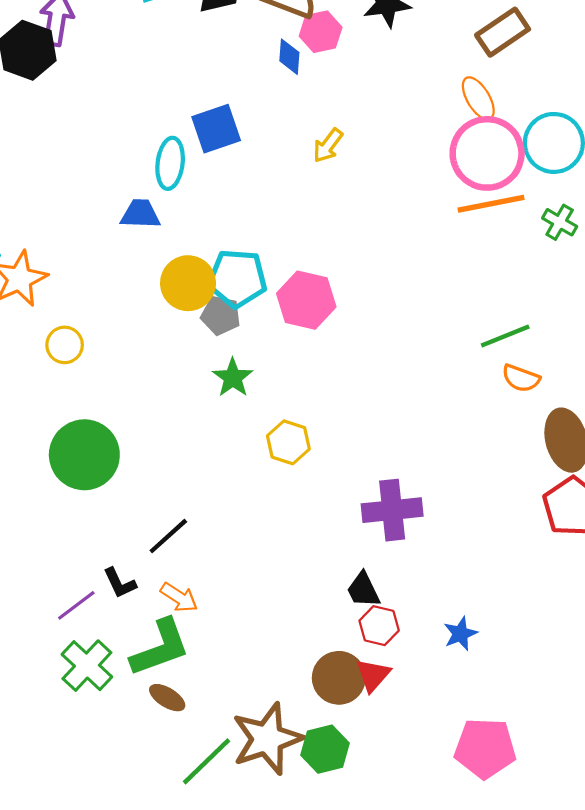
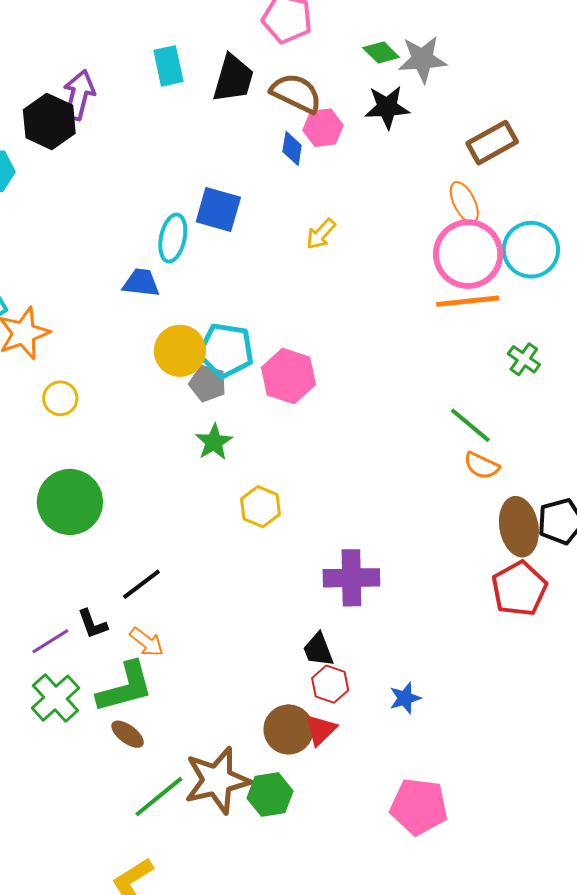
blue square: (216, 129) -> (218, 209), turned 30
green cross: (560, 222) -> (524, 359), moved
green line: (505, 336) -> (470, 425), turned 57

